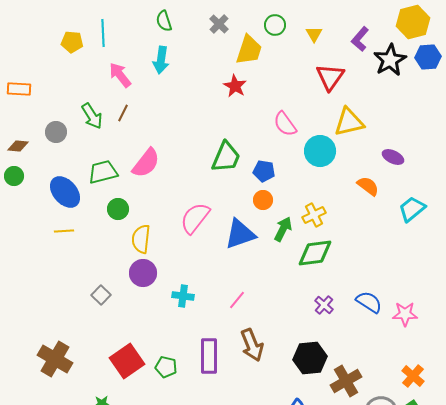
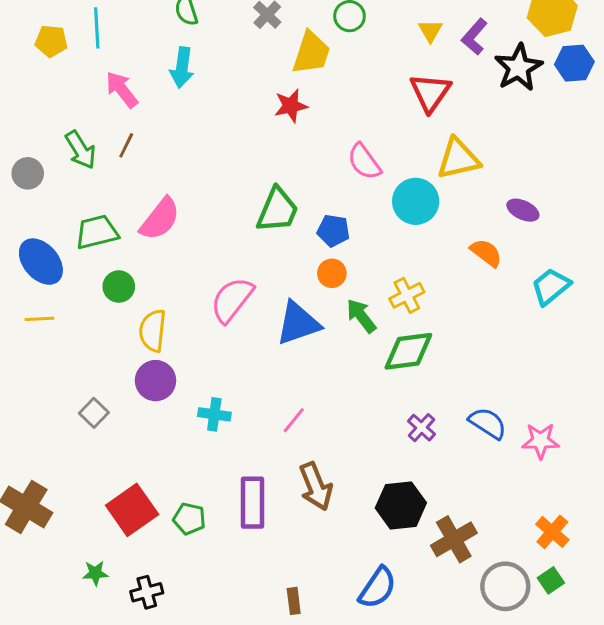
yellow triangle: (314, 34) -> (430, 31), moved
red star: (235, 86) -> (291, 106), turned 30
green arrow: (283, 229) -> (361, 316), turned -65

